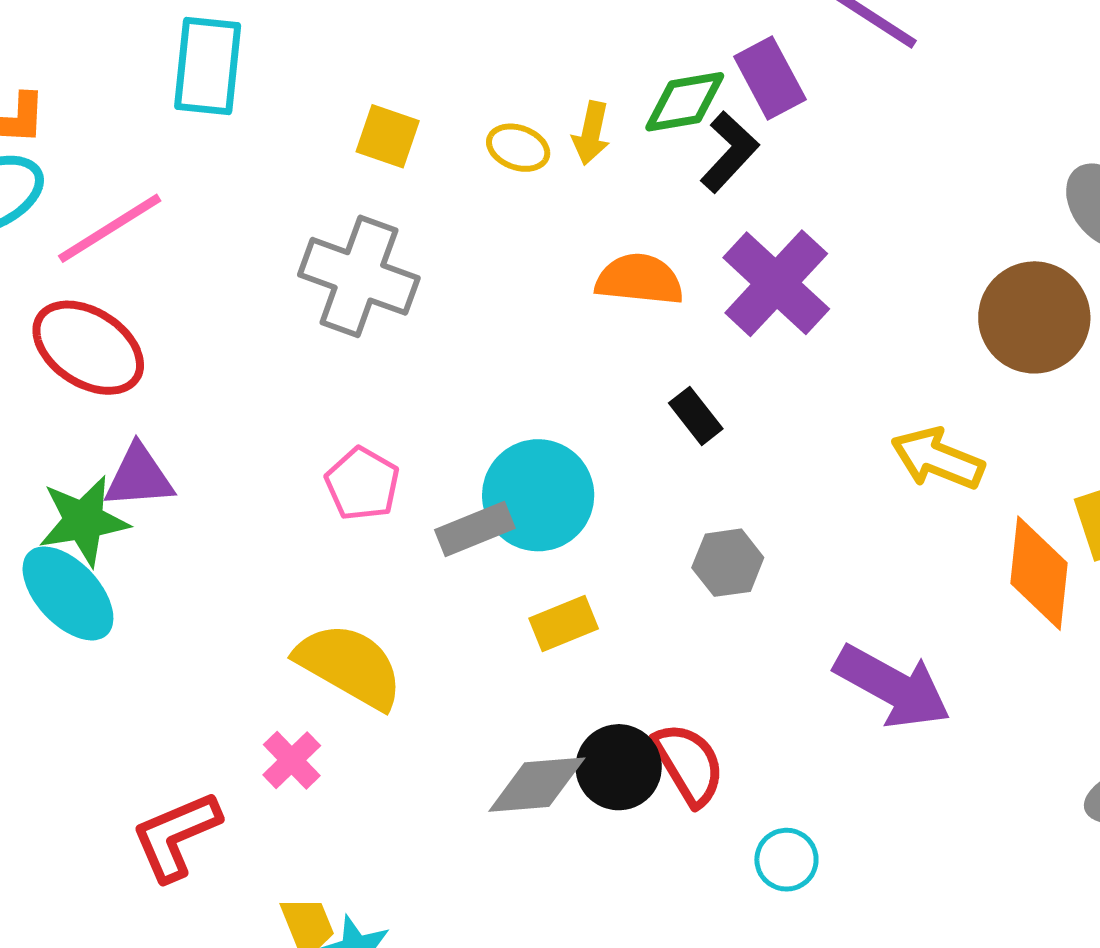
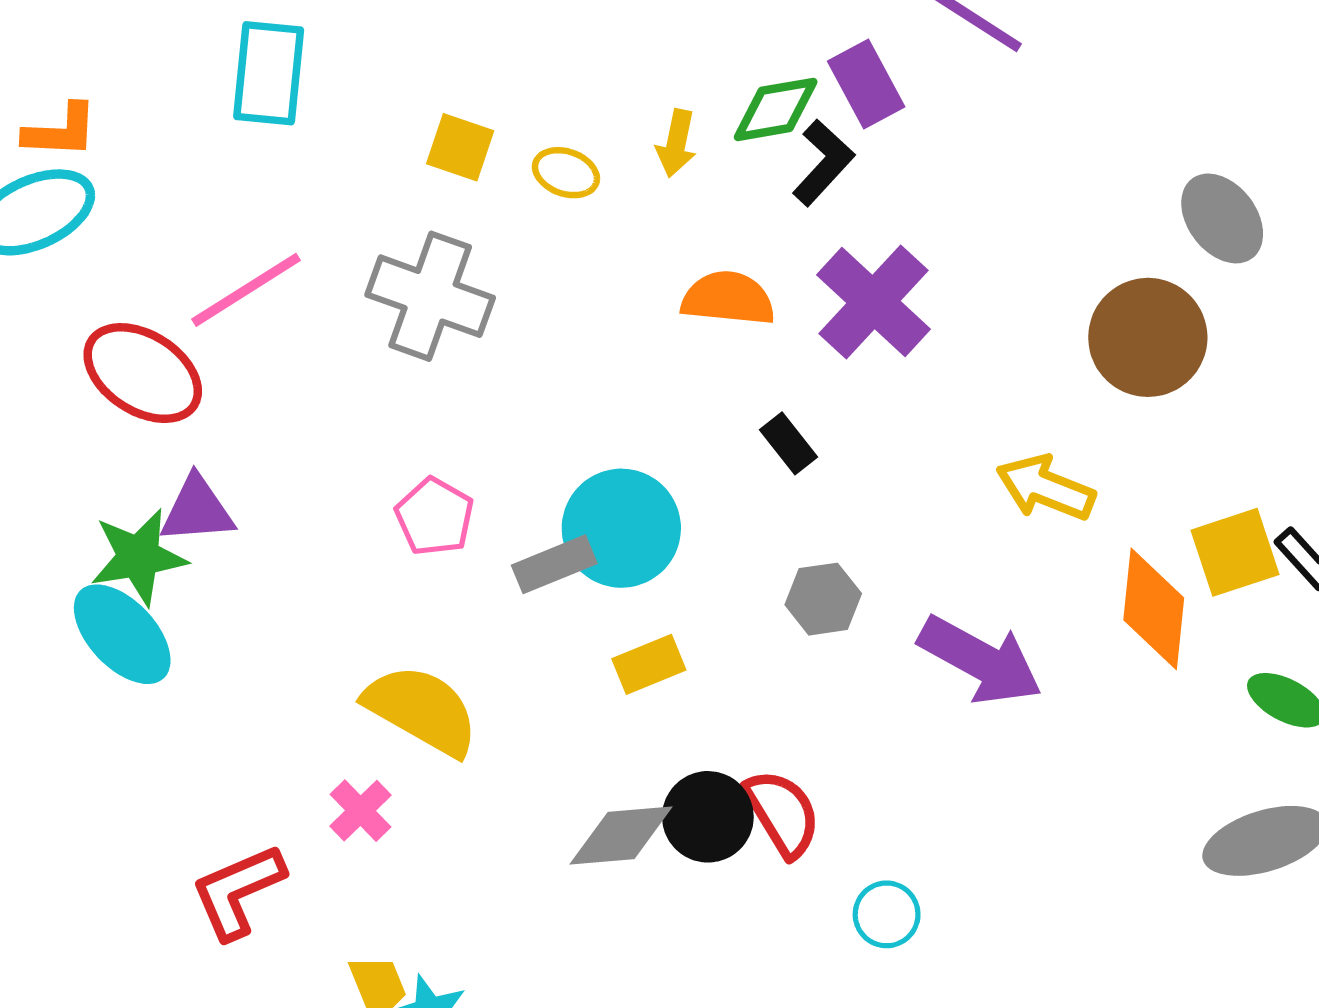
yellow ellipse: (518, 148) -> (566, 173), moved
pink line: (110, 228) -> (246, 290), moved
purple arrow: (893, 687) -> (980, 660), moved

